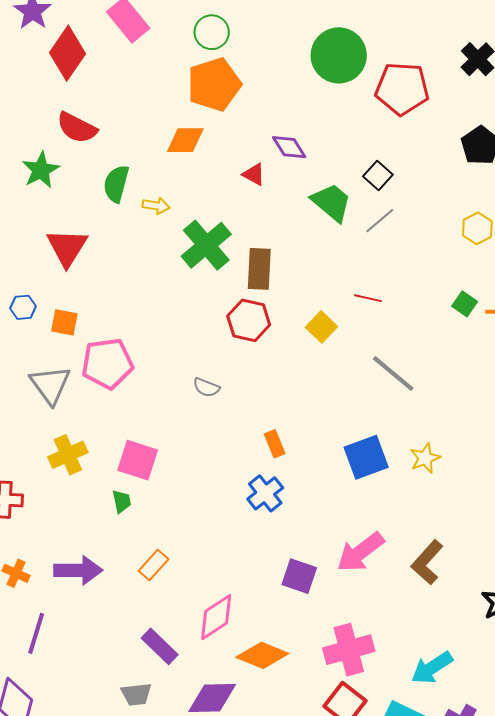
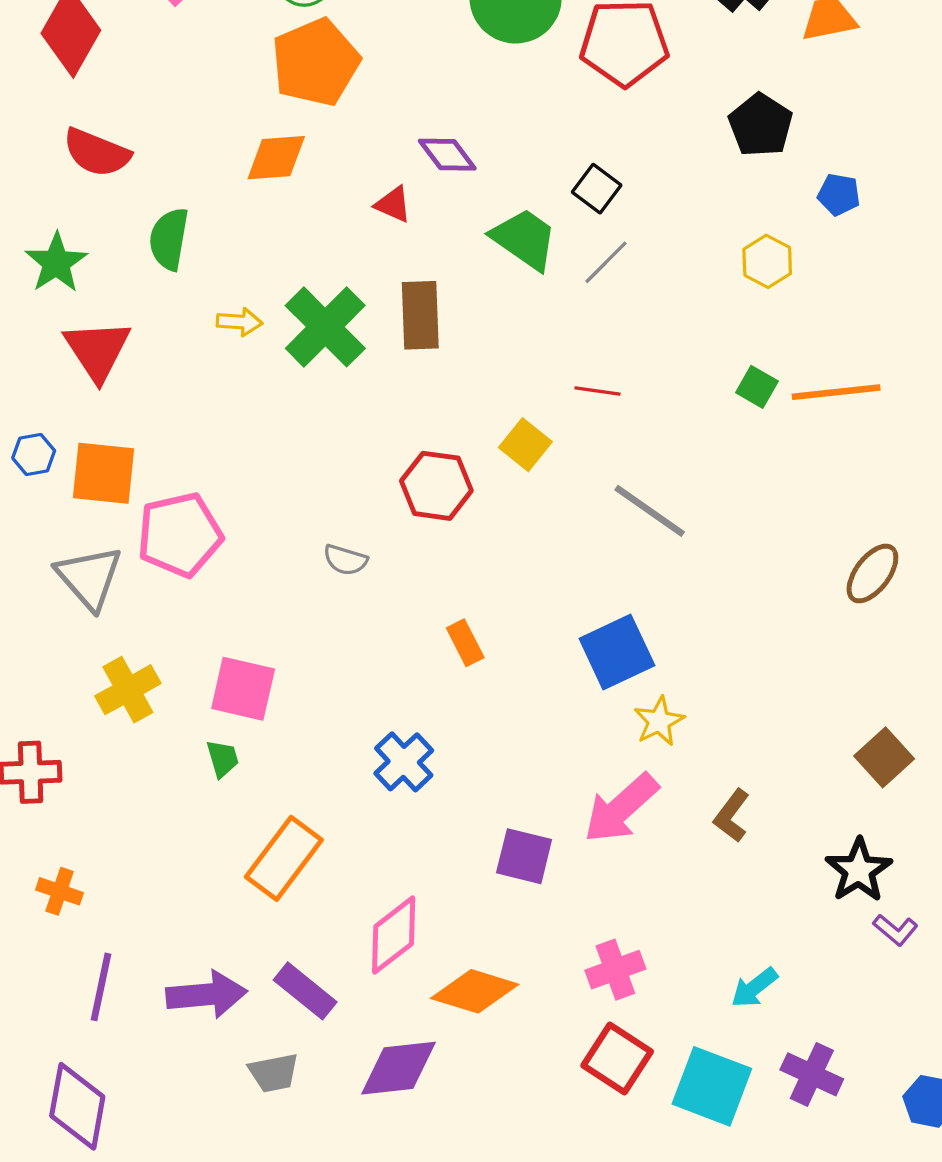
green star: (41, 170) -> (56, 263), moved
yellow arrow: (156, 206) -> (239, 322), moved
brown rectangle: (259, 269) -> (420, 315), moved
red hexagon: (249, 320) -> (436, 486), moved
orange square: (64, 322) -> (103, 473), size x1.5
yellow star: (425, 458) -> (659, 721), moved
blue cross: (265, 493) -> (404, 762), moved
brown L-shape: (427, 562) -> (732, 816), size x0.7
orange rectangle: (154, 565) -> (284, 858), size x1.6
purple arrow: (78, 570) -> (207, 995), moved
pink cross: (349, 650) -> (615, 970), size x0.7
cyan arrow: (432, 668) -> (754, 988), size x0.7

